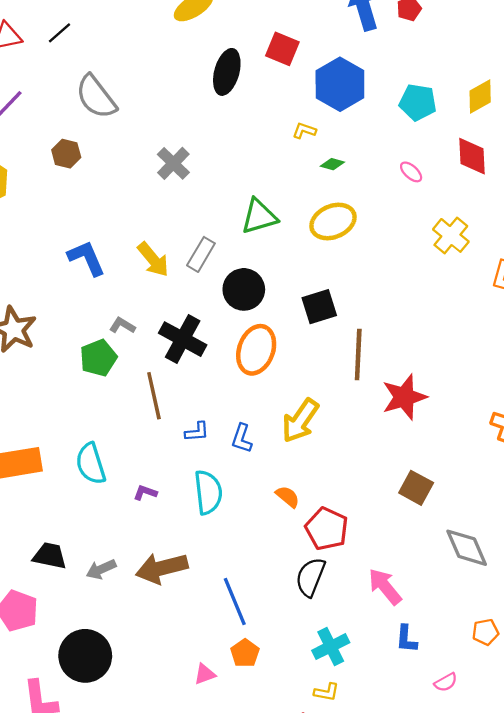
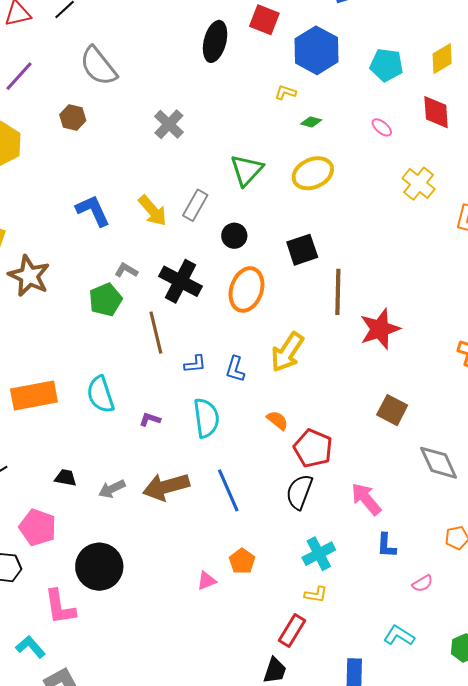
green triangle: (259, 216) -> (247, 170), turned -30
black circle: (244, 289) -> (234, 236), size x0.7
black trapezoid: (50, 556) -> (66, 478), size x0.7
blue line: (235, 602) -> (228, 490), moved

